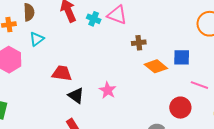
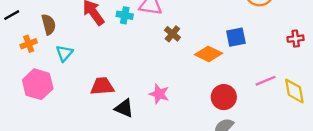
brown cross: (139, 43) -> (172, 34), moved, turned -32
pink line: (199, 85) -> (266, 81), moved, turned -30
red circle: (180, 108) -> (224, 97), moved

